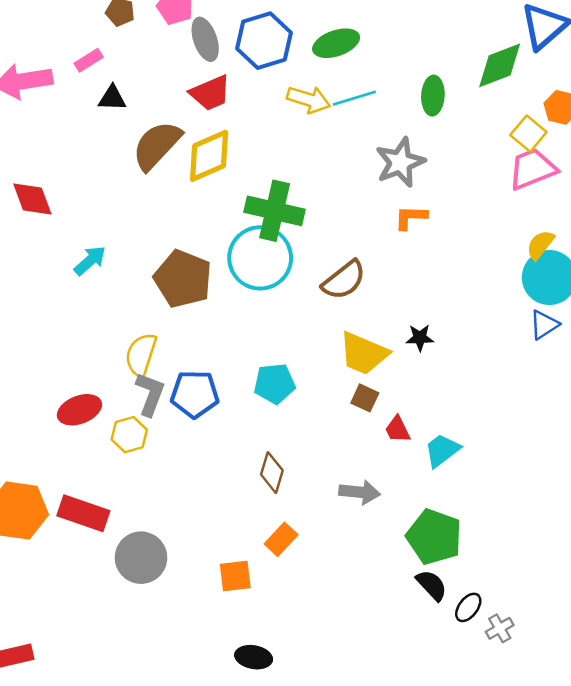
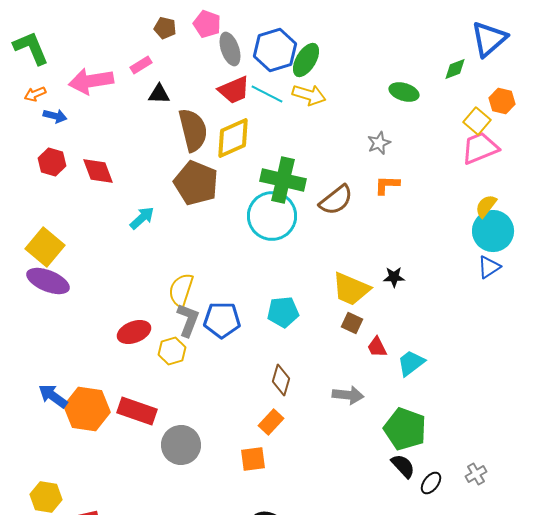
green ellipse: (336, 43) -> (306, 60), moved, turned -40
green diamond: (500, 65) -> (455, 69), size x0.6
green ellipse: (433, 96) -> (404, 92), turned -76
cyan line: (354, 98) -> (267, 94), moved, turned 44
brown semicircle: (157, 145) -> (193, 130), turned 123
gray star: (400, 162) -> (379, 143), size x0.6
brown pentagon: (183, 279) -> (196, 183), moved
brown semicircle: (344, 280) -> (336, 200), moved
orange rectangle: (281, 539) -> (271, 422), moved
gray cross: (500, 628) -> (476, 474), moved

